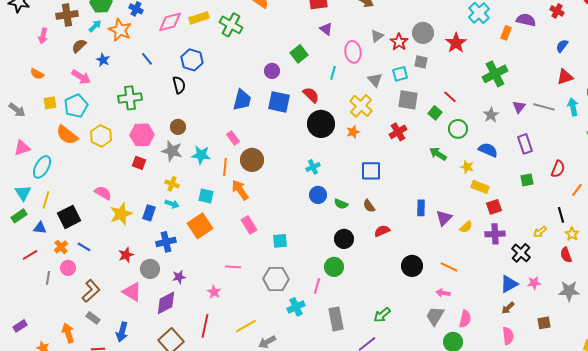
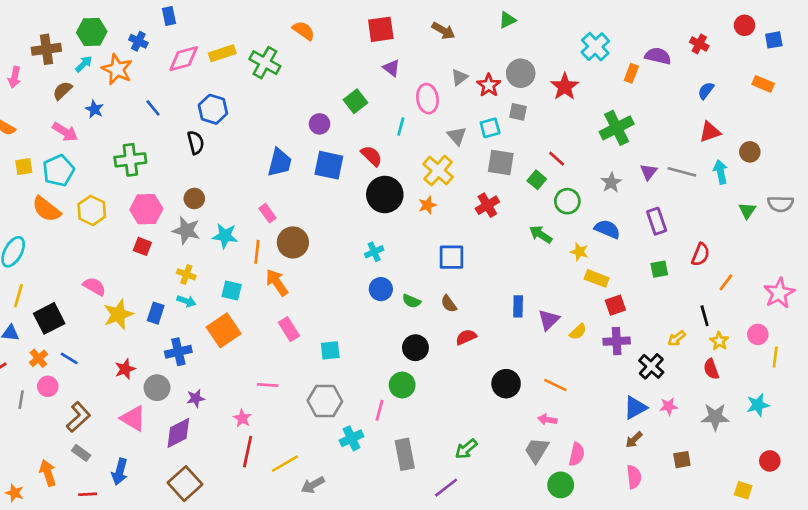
red line: (205, 326) -> (248, 452), moved

